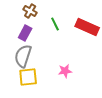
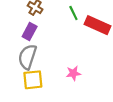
green line: (55, 24) -> (73, 13), moved

